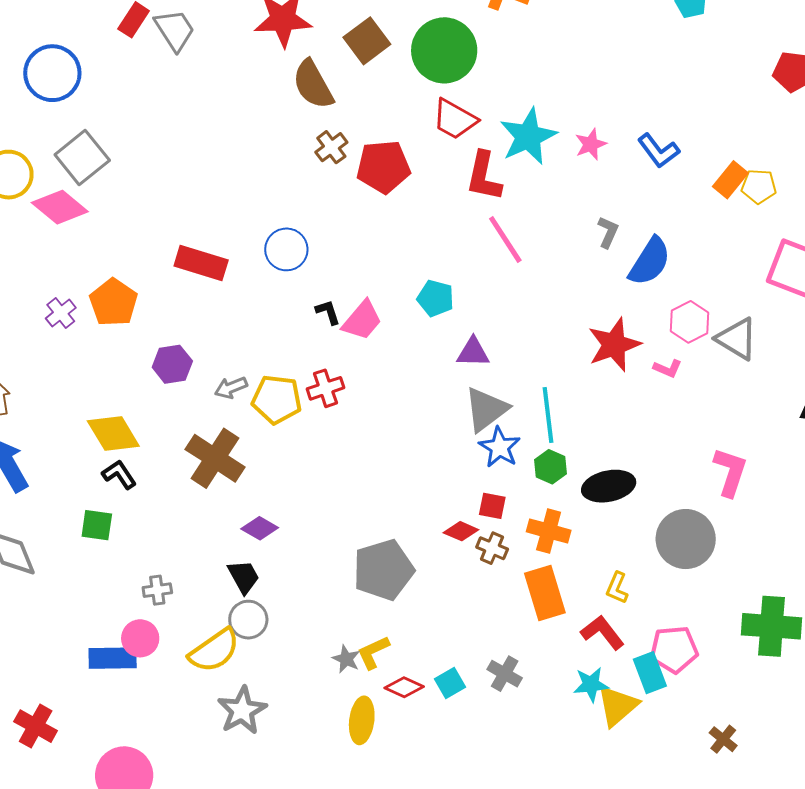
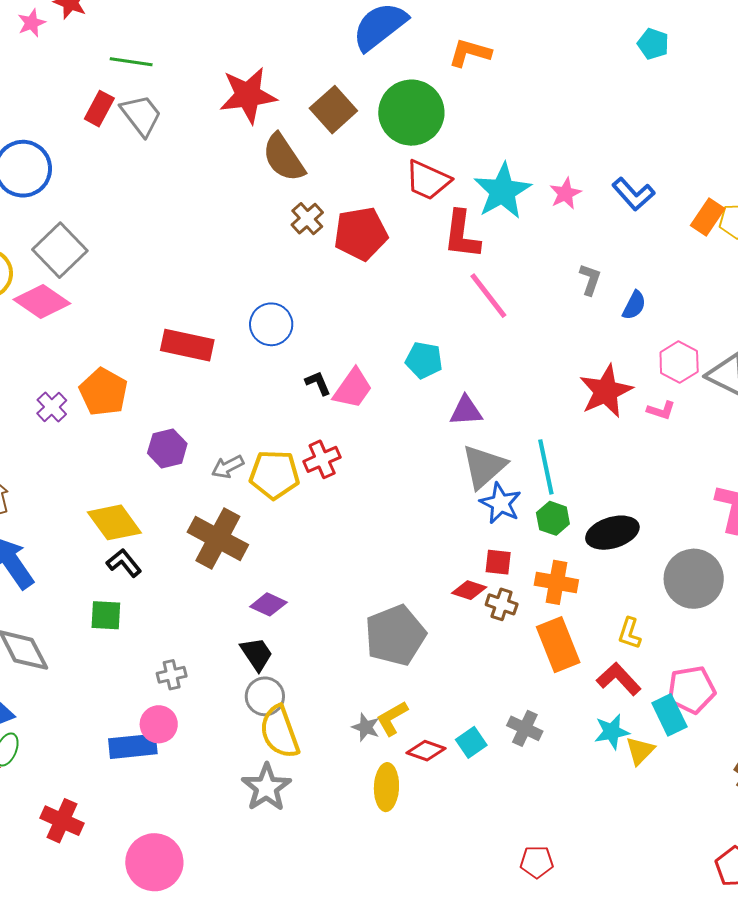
blue semicircle: (650, 261) -> (634, 305), size x0.6
yellow semicircle: (214, 651) -> (280, 732), moved, turned 110
yellow triangle: (617, 706) -> (640, 751), size x0.7

